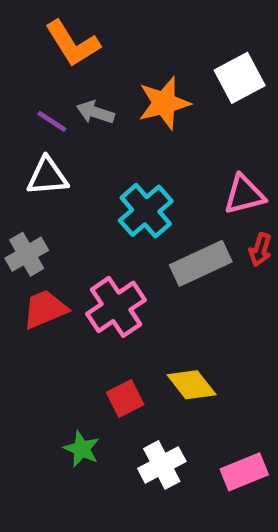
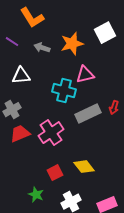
purple line: (52, 121) -> (12, 42), moved
pink triangle: (244, 195) -> (85, 75), moved
cyan cross: (146, 211) -> (64, 91), turned -35

